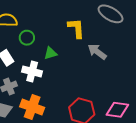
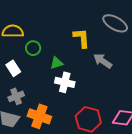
white cross: (32, 71) -> (65, 82), moved

